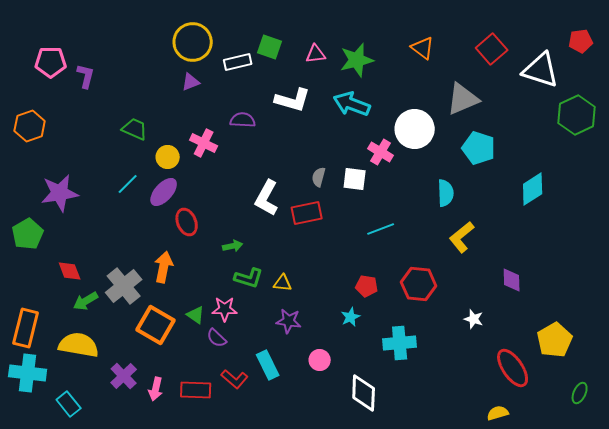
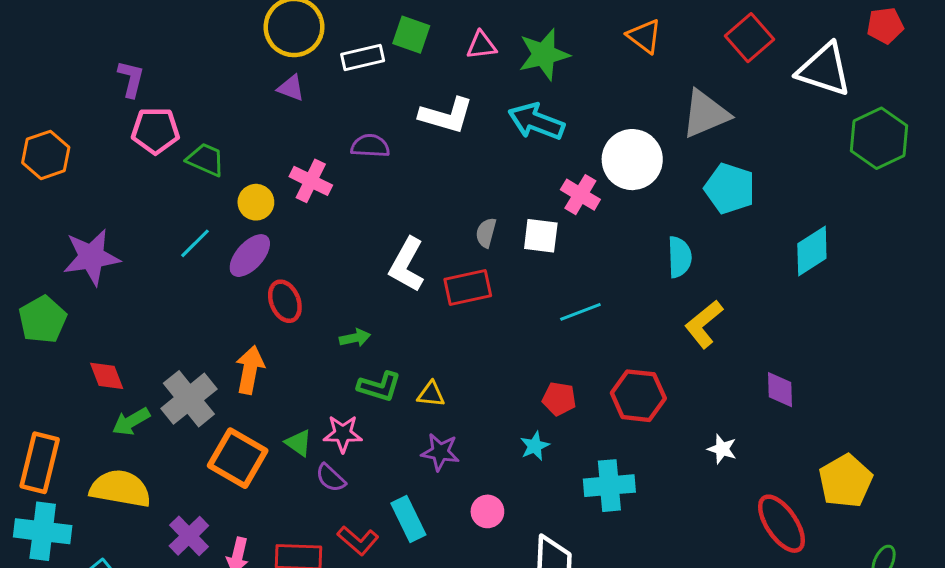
pink pentagon: (51, 62) -> (155, 131), moved
purple triangle: (191, 82) -> (291, 88), turned 42

